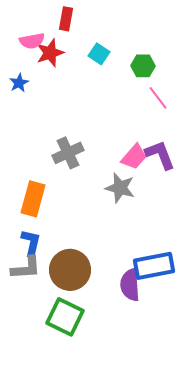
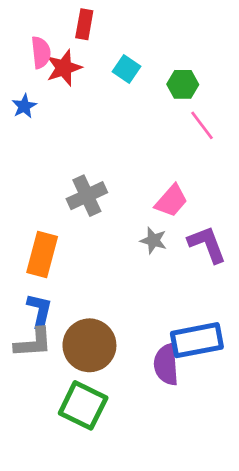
pink semicircle: (32, 41) -> (41, 52), turned -85
purple L-shape: (160, 155) -> (207, 244), moved
gray star: (120, 188) -> (153, 240), size x0.7

